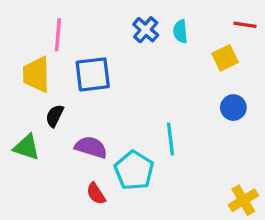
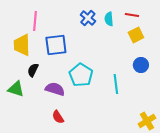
red line: (245, 25) -> (132, 15), moved
cyan line: (170, 139) -> (116, 84), moved
cyan pentagon: (134, 170) -> (81, 75), moved

